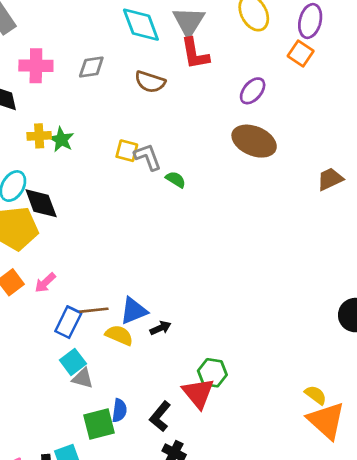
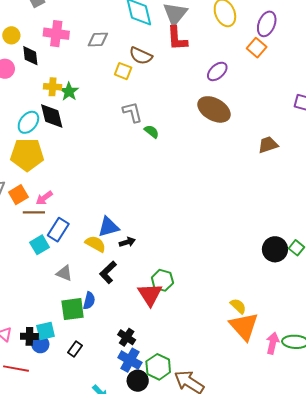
yellow square: (127, 151) -> (123, 71), moved
black diamond: (41, 203) -> (52, 116), moved
brown line: (94, 310) -> (34, 212), moved
cyan square: (73, 362) -> (40, 245), moved
black L-shape: (160, 416) -> (108, 272), moved

